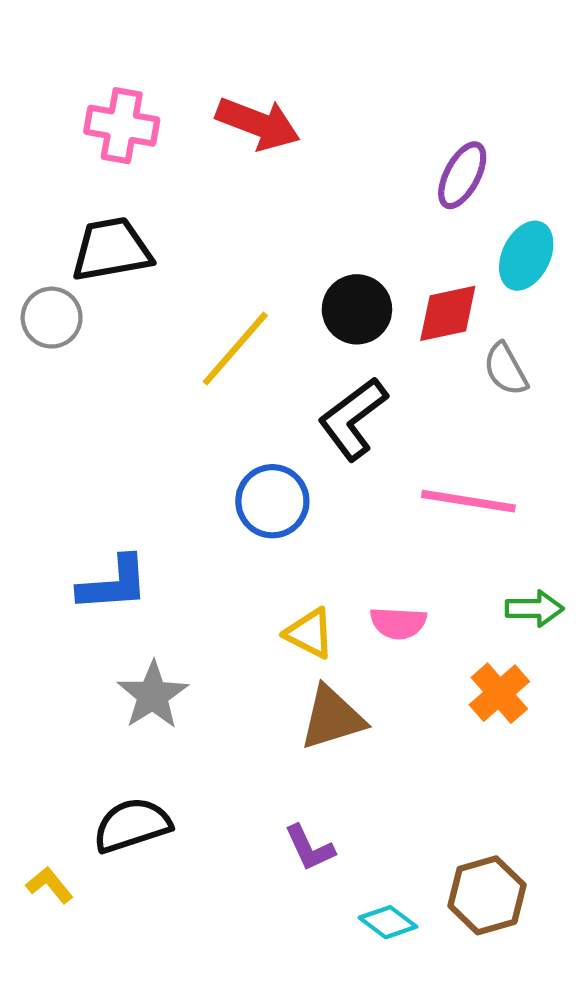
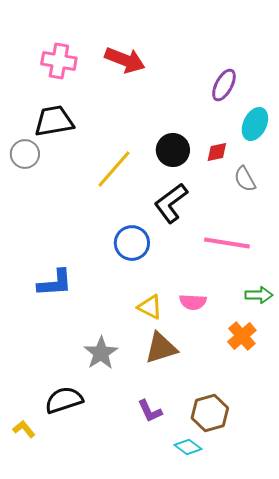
red diamond: (448, 313) -> (217, 152), size x0.7
gray star: (153, 695) -> (101, 353), moved
brown hexagon: (487, 895) -> (210, 413), moved

